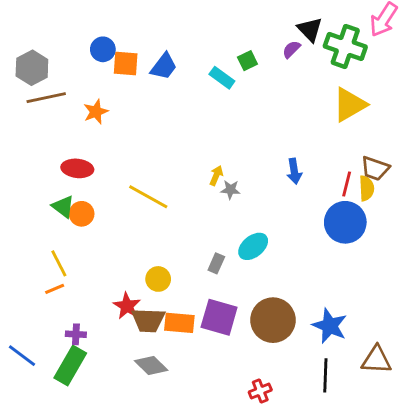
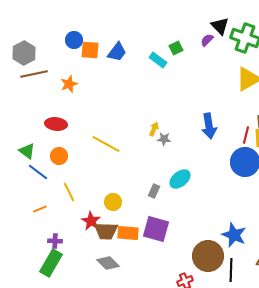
blue arrow: (294, 171) -> (209, 126), size x1.4
green triangle: (63, 207) -> (27, 151), moved
yellow line: (59, 263) -> (69, 192), moved
brown circle: (273, 320) -> (208, 256), moved
blue line: (22, 356) -> (38, 172), moved

